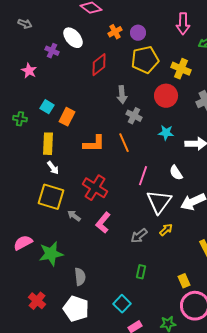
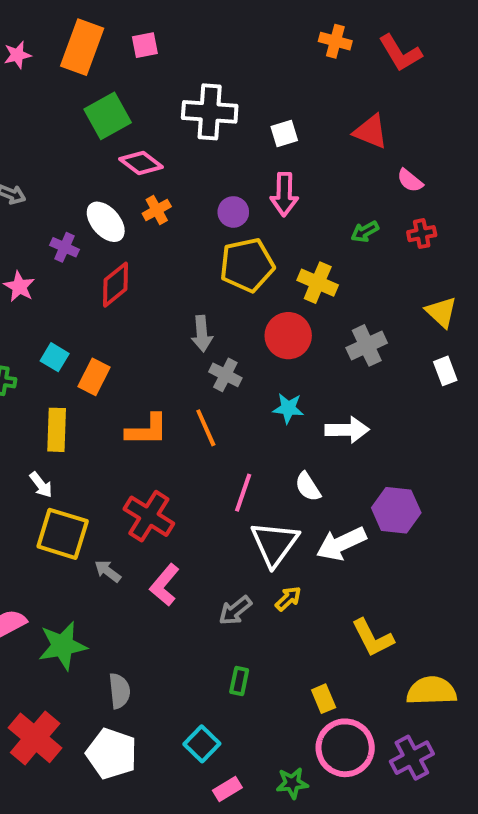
pink arrow: (183, 24) -> (284, 194), moved
orange cross: (115, 32) -> (157, 210), moved
red diamond: (99, 65) -> (116, 285), moved
white arrow: (53, 168) -> (41, 485), moved
red cross: (37, 301) -> (35, 738), size x1.5

